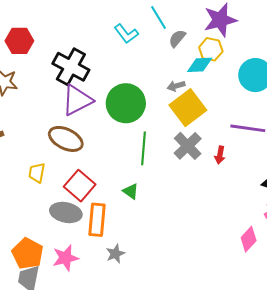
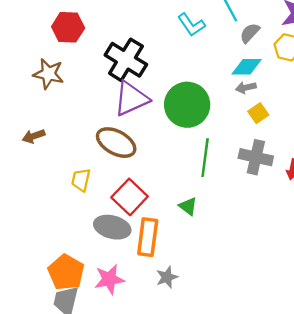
cyan diamond: (200, 65) -> (247, 67), moved
yellow square: (188, 108) -> (258, 113), size x0.5
gray cross: (188, 146) -> (256, 157), turned -36

